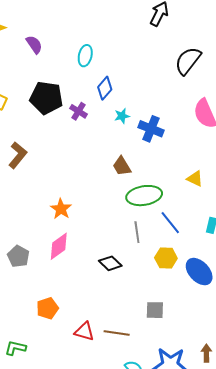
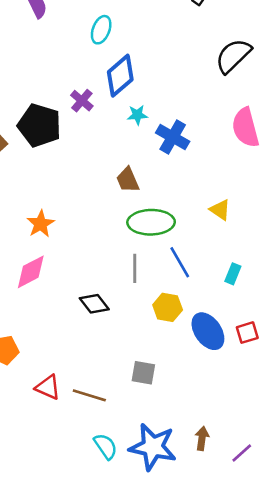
blue diamond: (105, 88) -> (120, 76), size x1.4
black pentagon: (46, 98) -> (39, 125), moved

